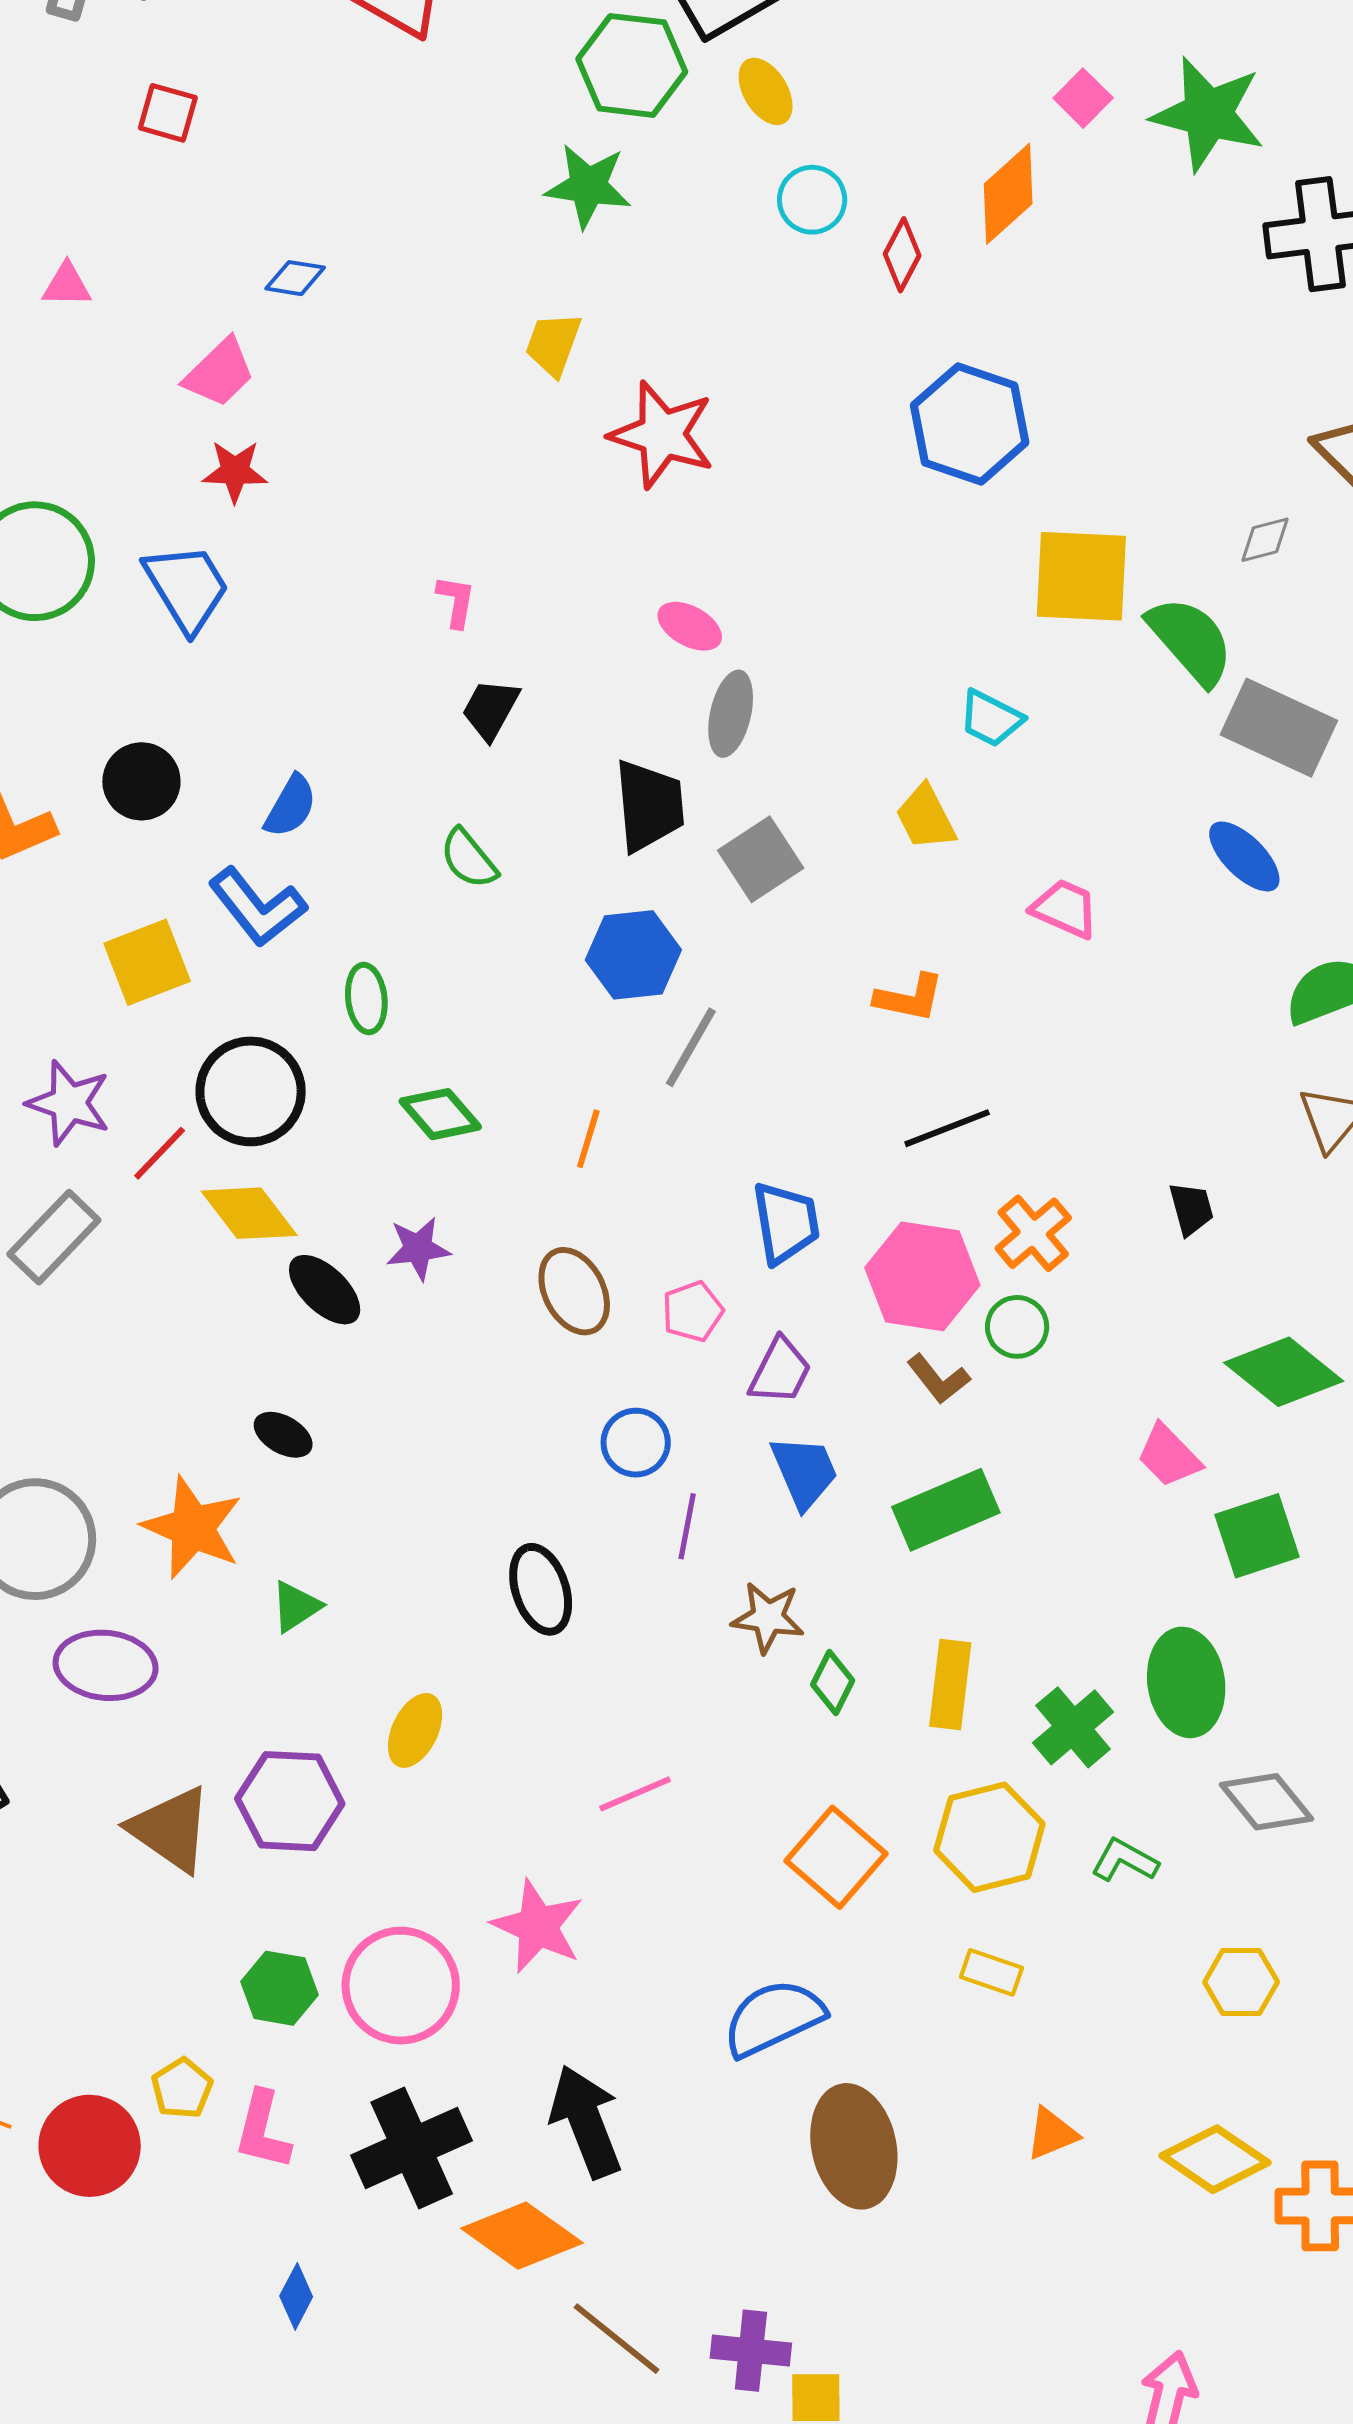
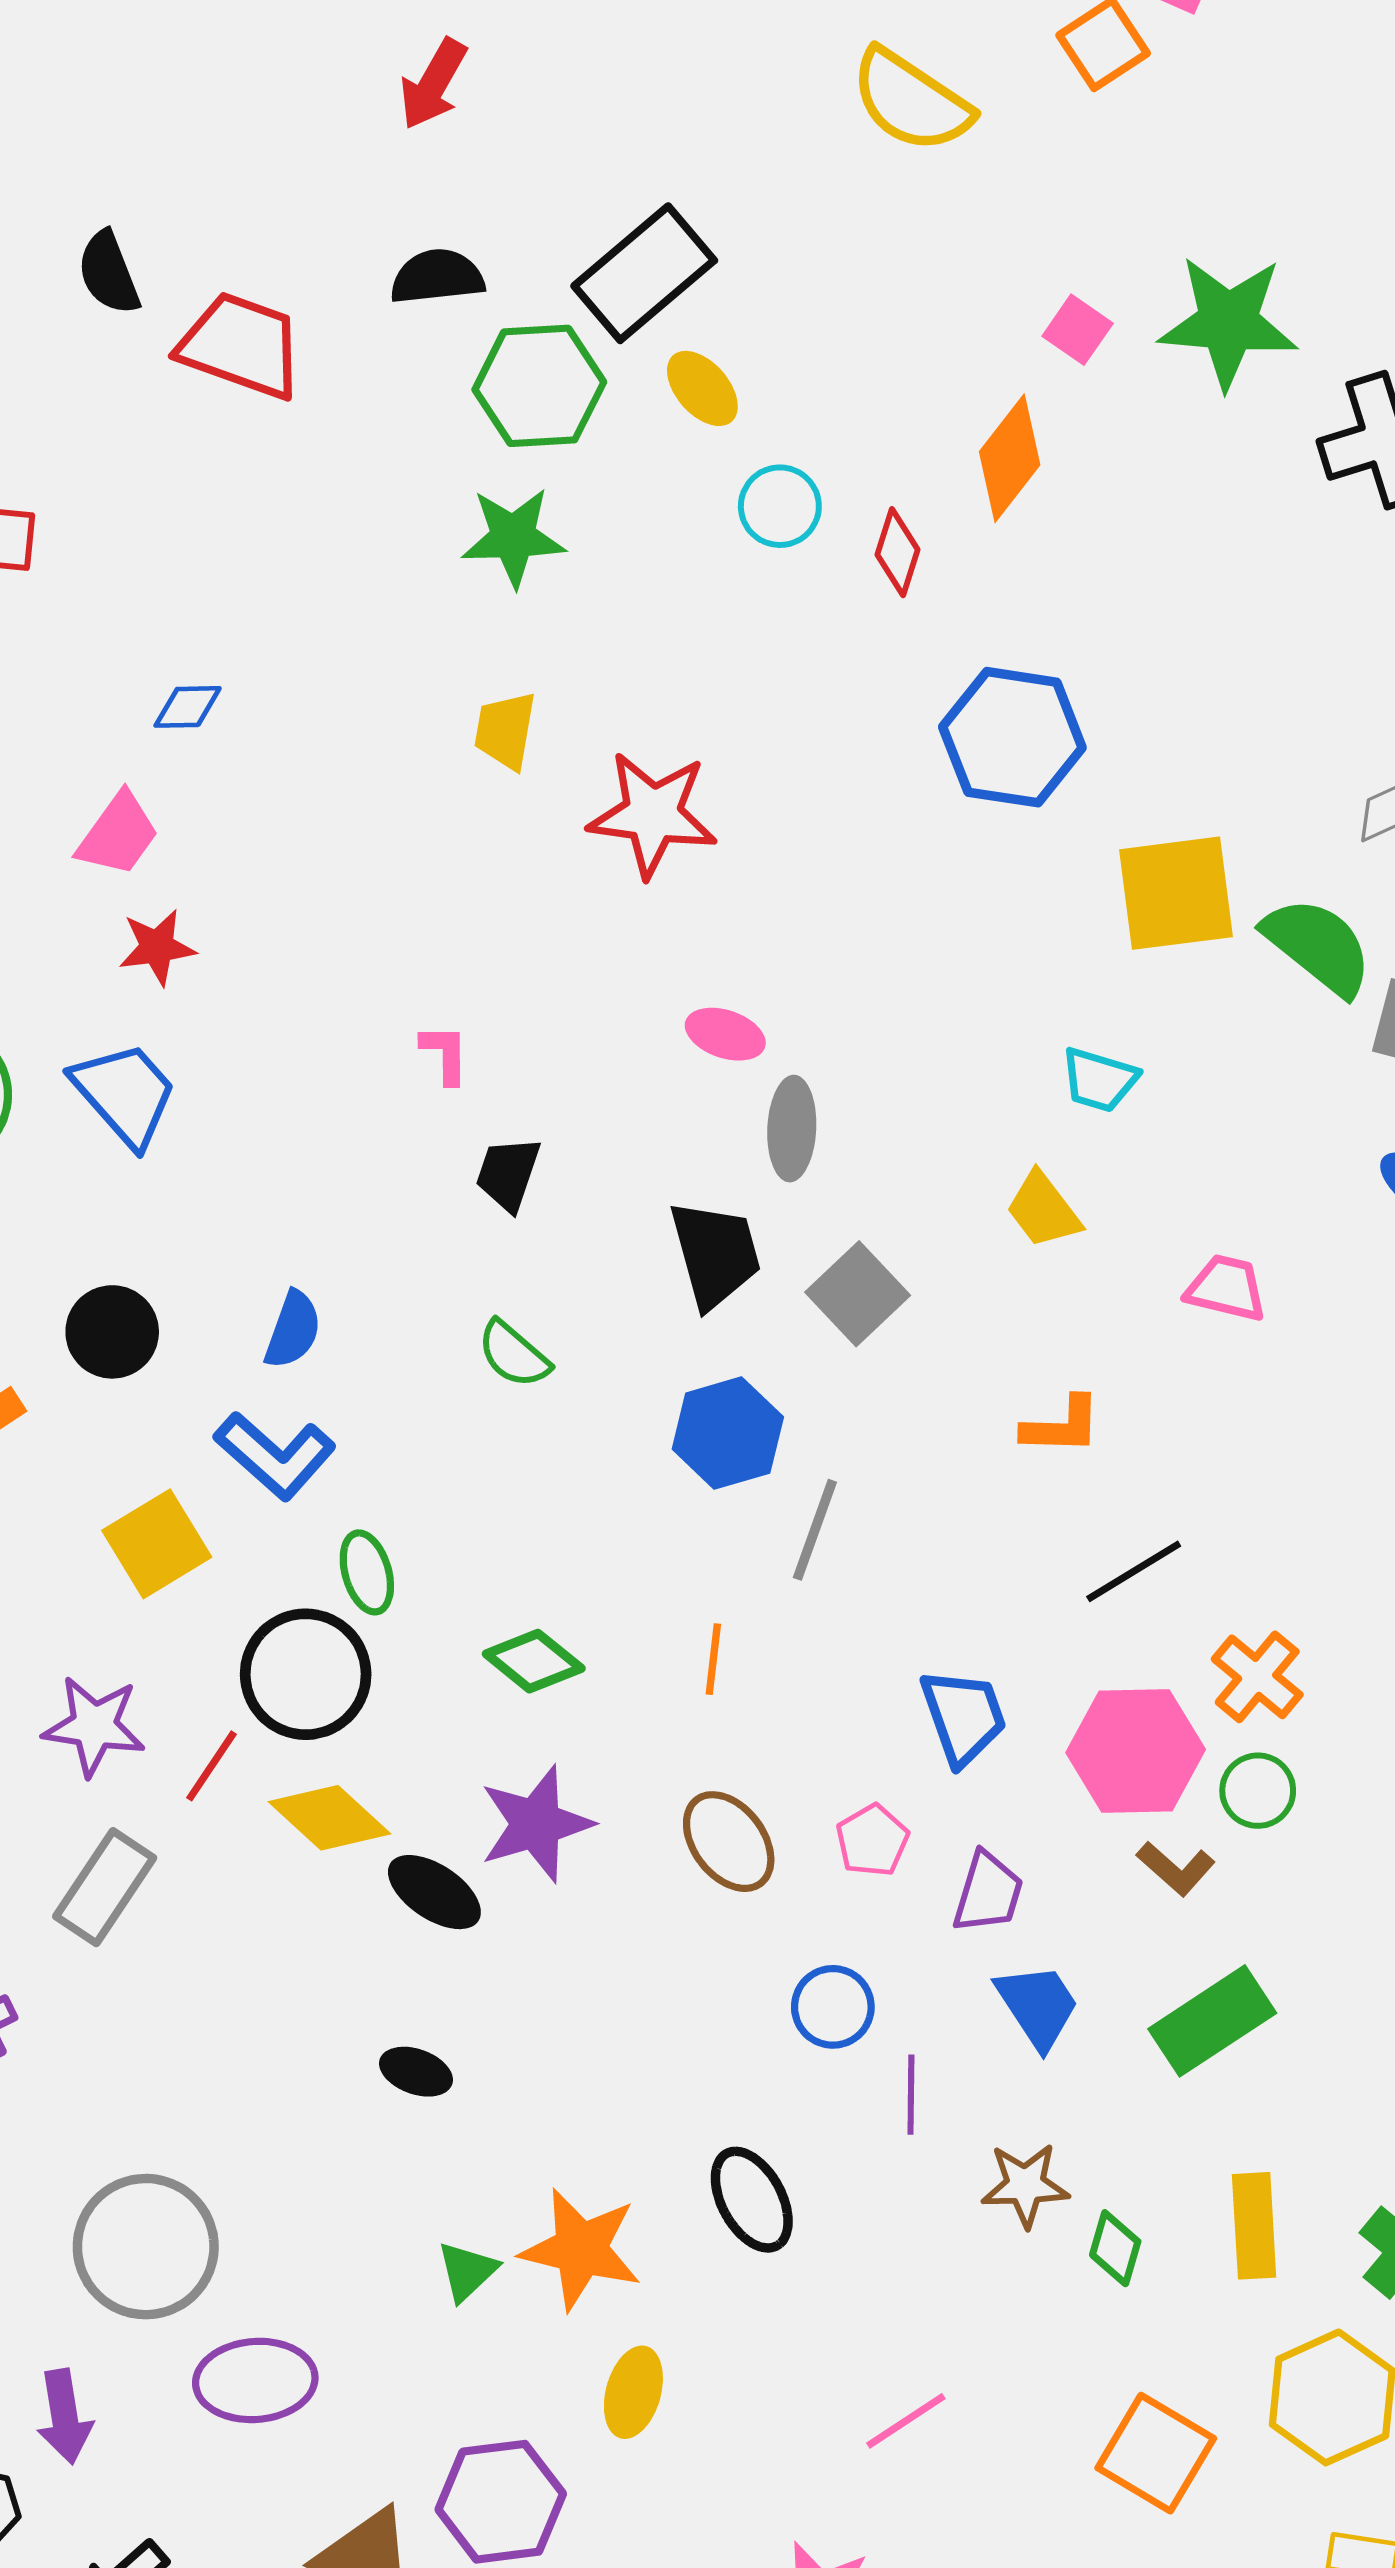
green ellipse: (366, 999) -> (367, 1572), moved
purple star: (418, 1248) -> (536, 1824), size x1.5
orange star: (192, 1528) -> (581, 2249), moved

